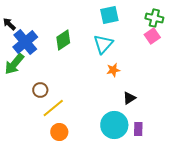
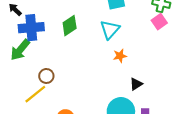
blue cross: (25, 42) -> (31, 28), turned 35
yellow line: (53, 108) -> (35, 94), moved

